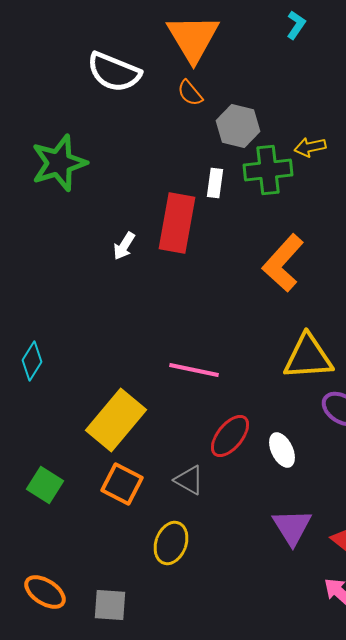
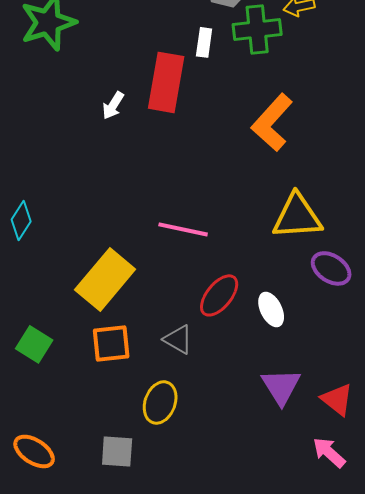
orange square: (122, 484) -> (111, 343), turned -33
gray square: (110, 605) -> (117, 451), moved

